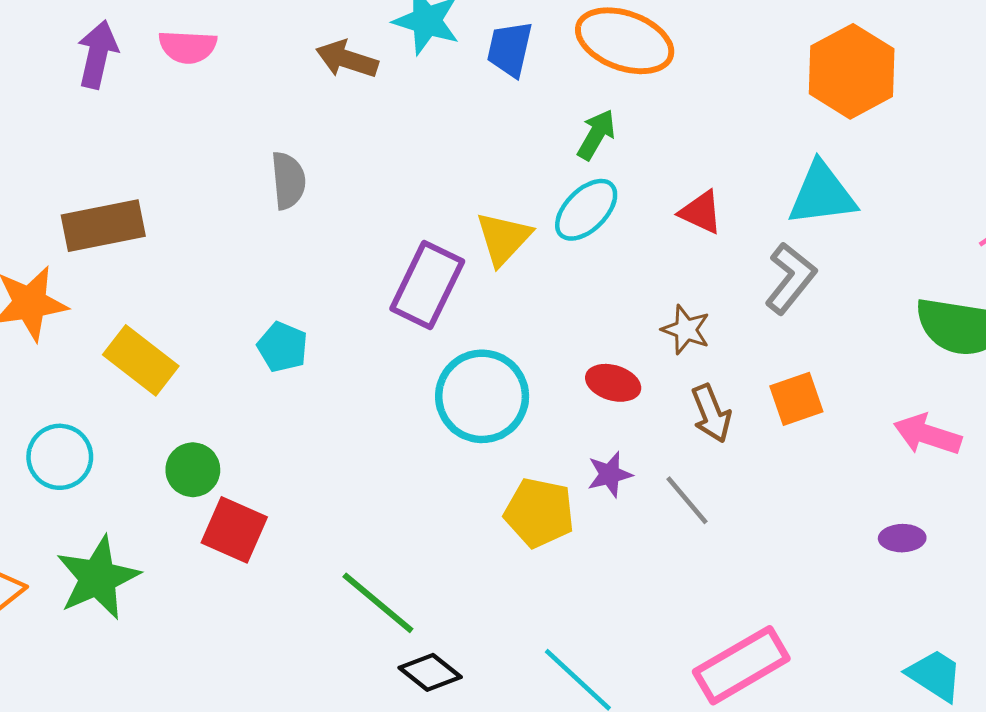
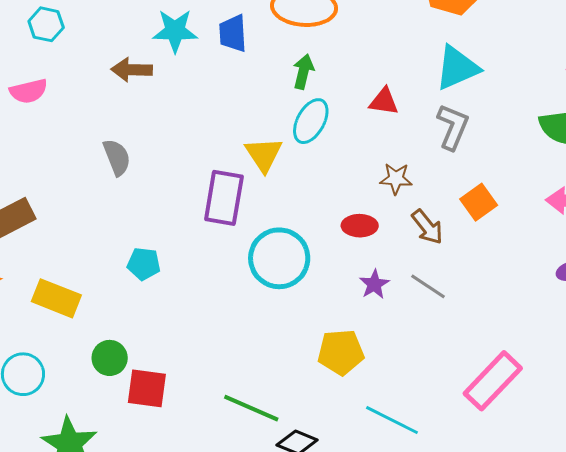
yellow pentagon: (539, 513) -> (341, 352), moved

